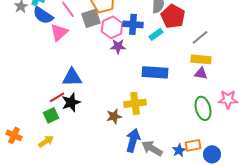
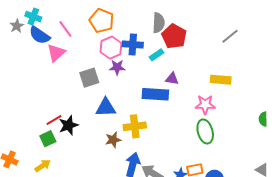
gray square: (91, 18) -> (89, 78), moved
gray line: (200, 37) -> (230, 36), moved
yellow rectangle: (201, 59) -> (221, 80), moved
purple triangle: (201, 73) -> (172, 79), moved
blue triangle: (72, 77) -> (106, 108), moved
pink star: (228, 99) -> (205, 105), moved

